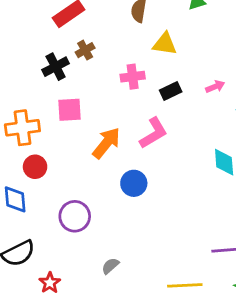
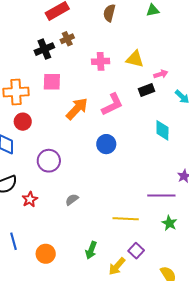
yellow triangle: (165, 44) -> (135, 59), moved
black rectangle: (171, 91) -> (147, 90), moved
blue circle: (134, 183) -> (106, 144), moved
red star: (50, 283) -> (30, 199), moved

